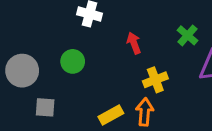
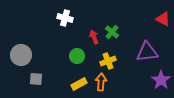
green cross: (187, 35) -> (112, 32), moved
green circle: (73, 61) -> (77, 56), moved

